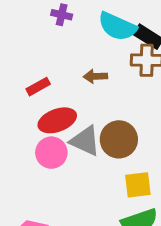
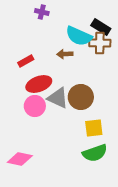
cyan semicircle: (117, 26) -> (79, 36), moved

